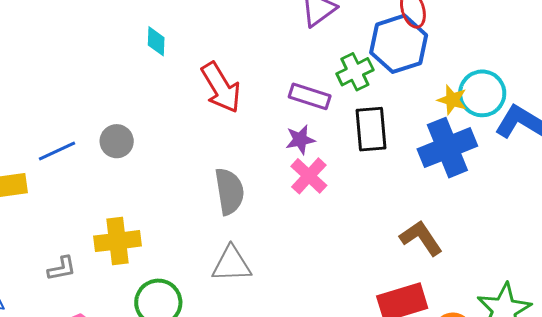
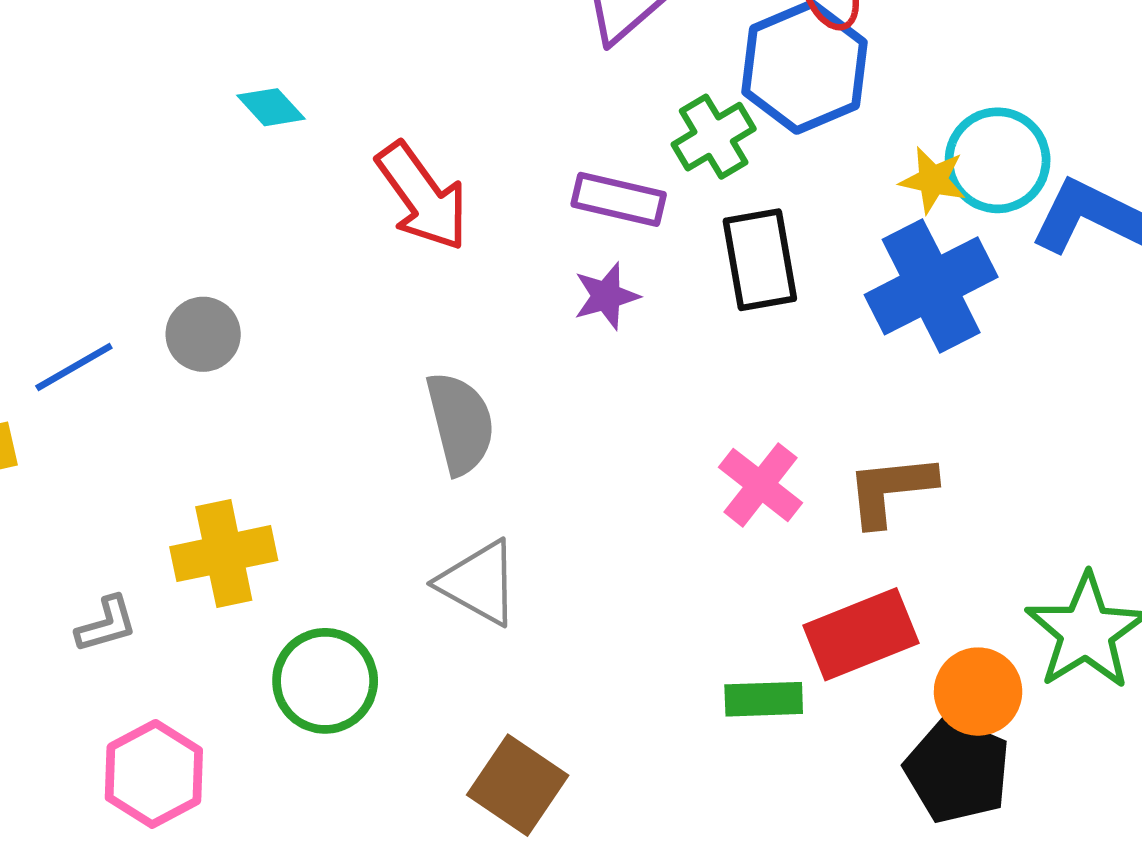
cyan diamond: (156, 41) -> (271, 107), turned -40
pink cross: (309, 176) -> (760, 485), moved
brown L-shape: (421, 238) -> (891, 490), turned -57
gray triangle: (232, 264) -> (479, 583), turned 36

